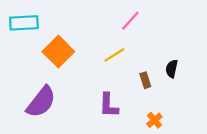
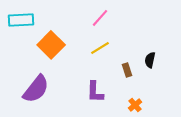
pink line: (130, 21) -> (100, 18), moved

